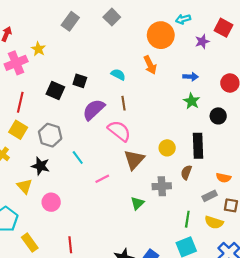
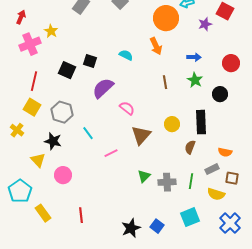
brown line: (123, 103) -> (165, 82), moved
pink semicircle: (119, 131) -> (127, 108), size x0.7
gray cross: (162, 186) -> (167, 182), moved
green line: (187, 219) -> (191, 181), moved

